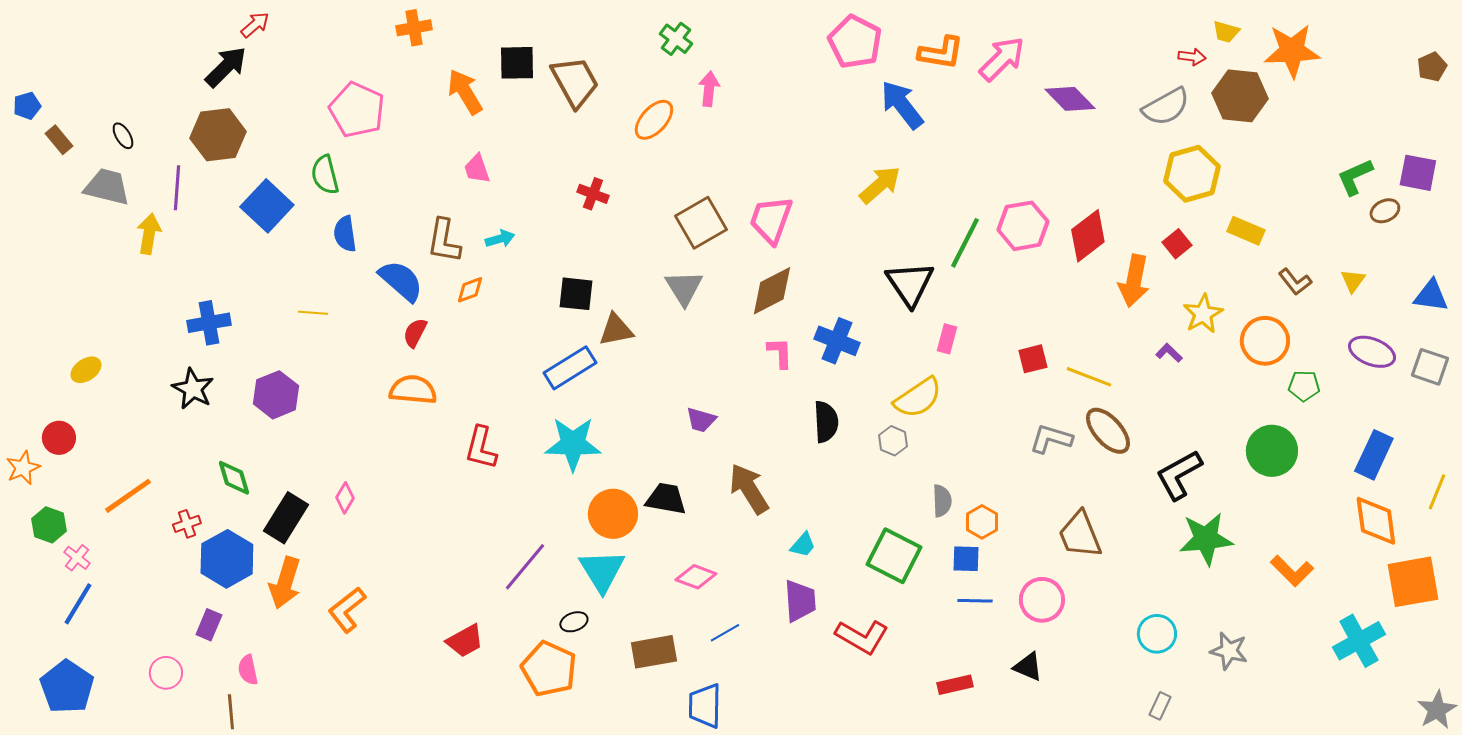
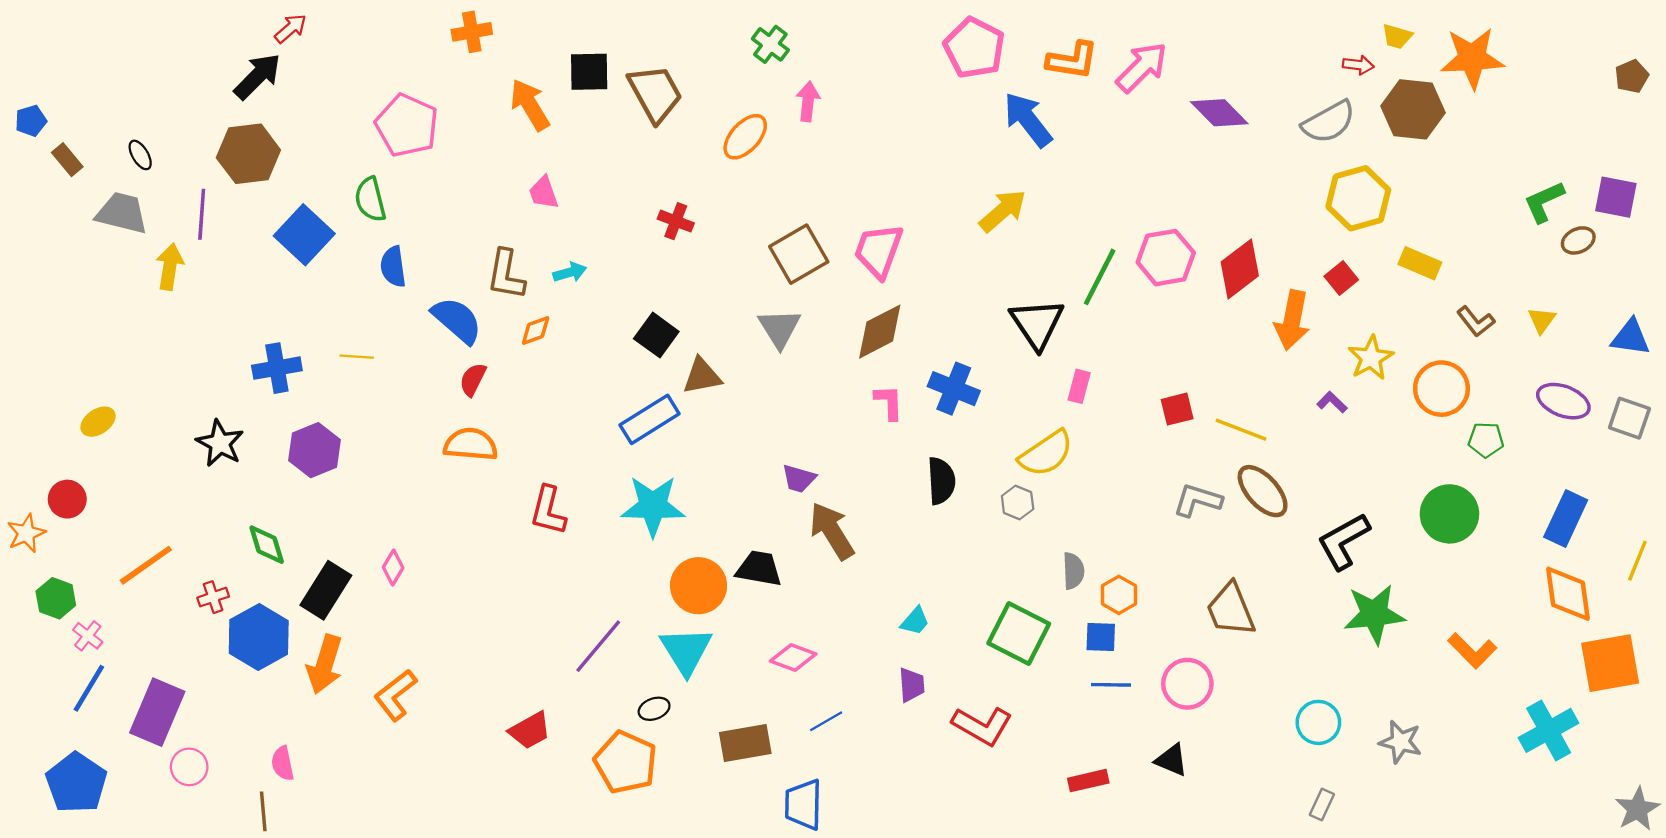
black square: (576, 294) -> (656, 335), turned 30
blue cross: (209, 323) -> (277, 368), moved
brown arrow: (749, 489) -> (832, 531), moved
purple trapezoid: (800, 601) -> (912, 685), size x0.7
purple rectangle: (209, 625) -> (157, 712), moved, size x1.8

